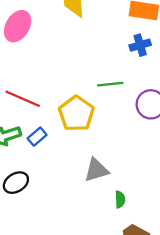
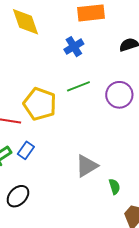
blue cross: (140, 45) -> (74, 47), moved
yellow pentagon: (76, 114) -> (40, 104), moved

